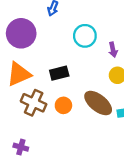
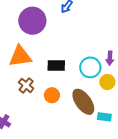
cyan circle: (85, 36) -> (90, 67), moved
brown cross: (34, 103) -> (26, 85), size x0.7

